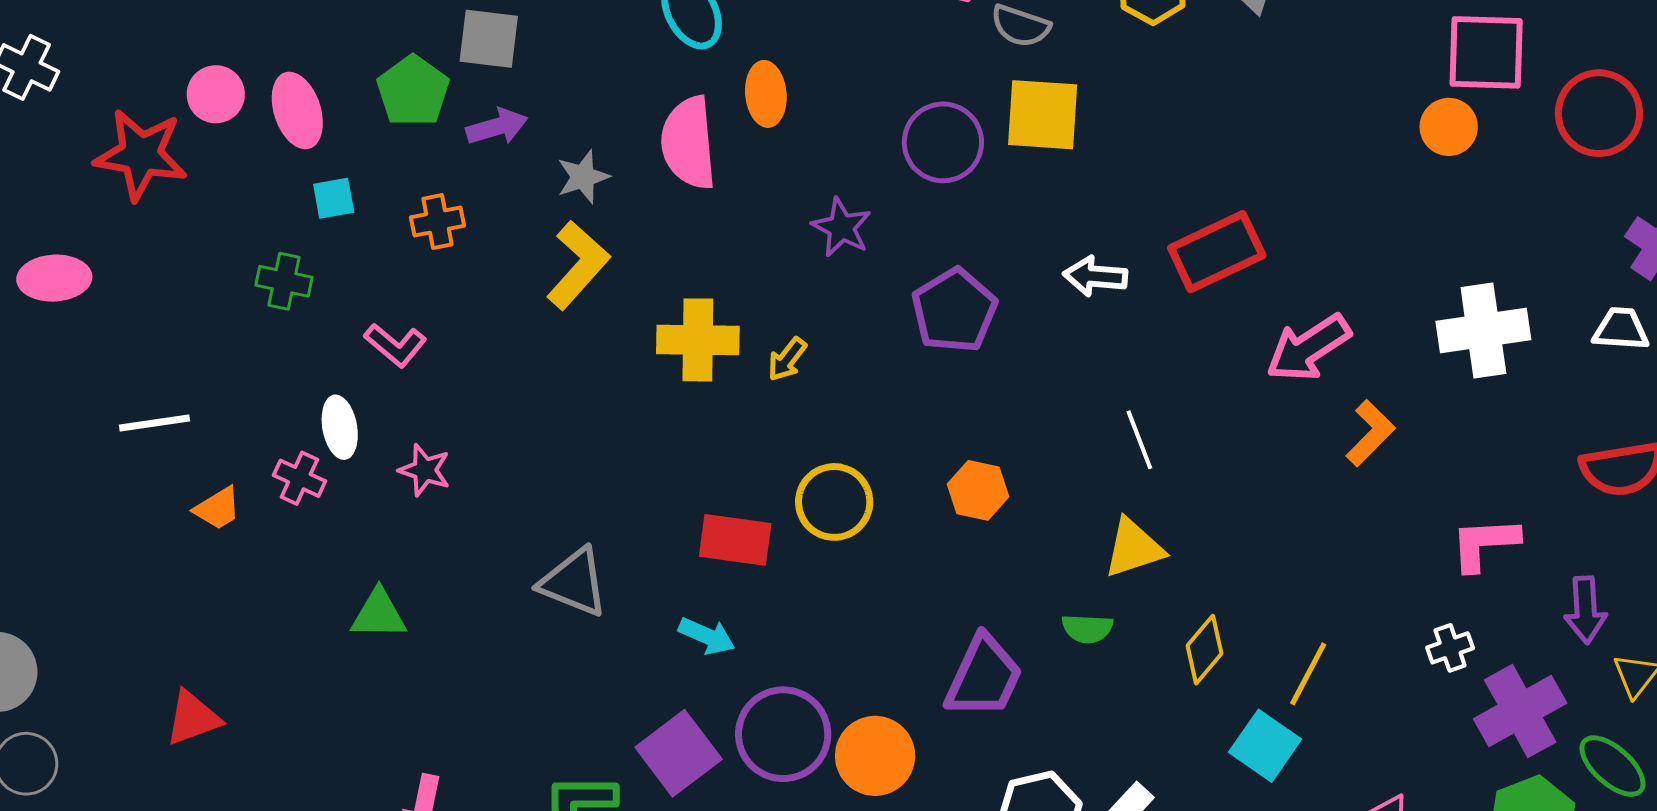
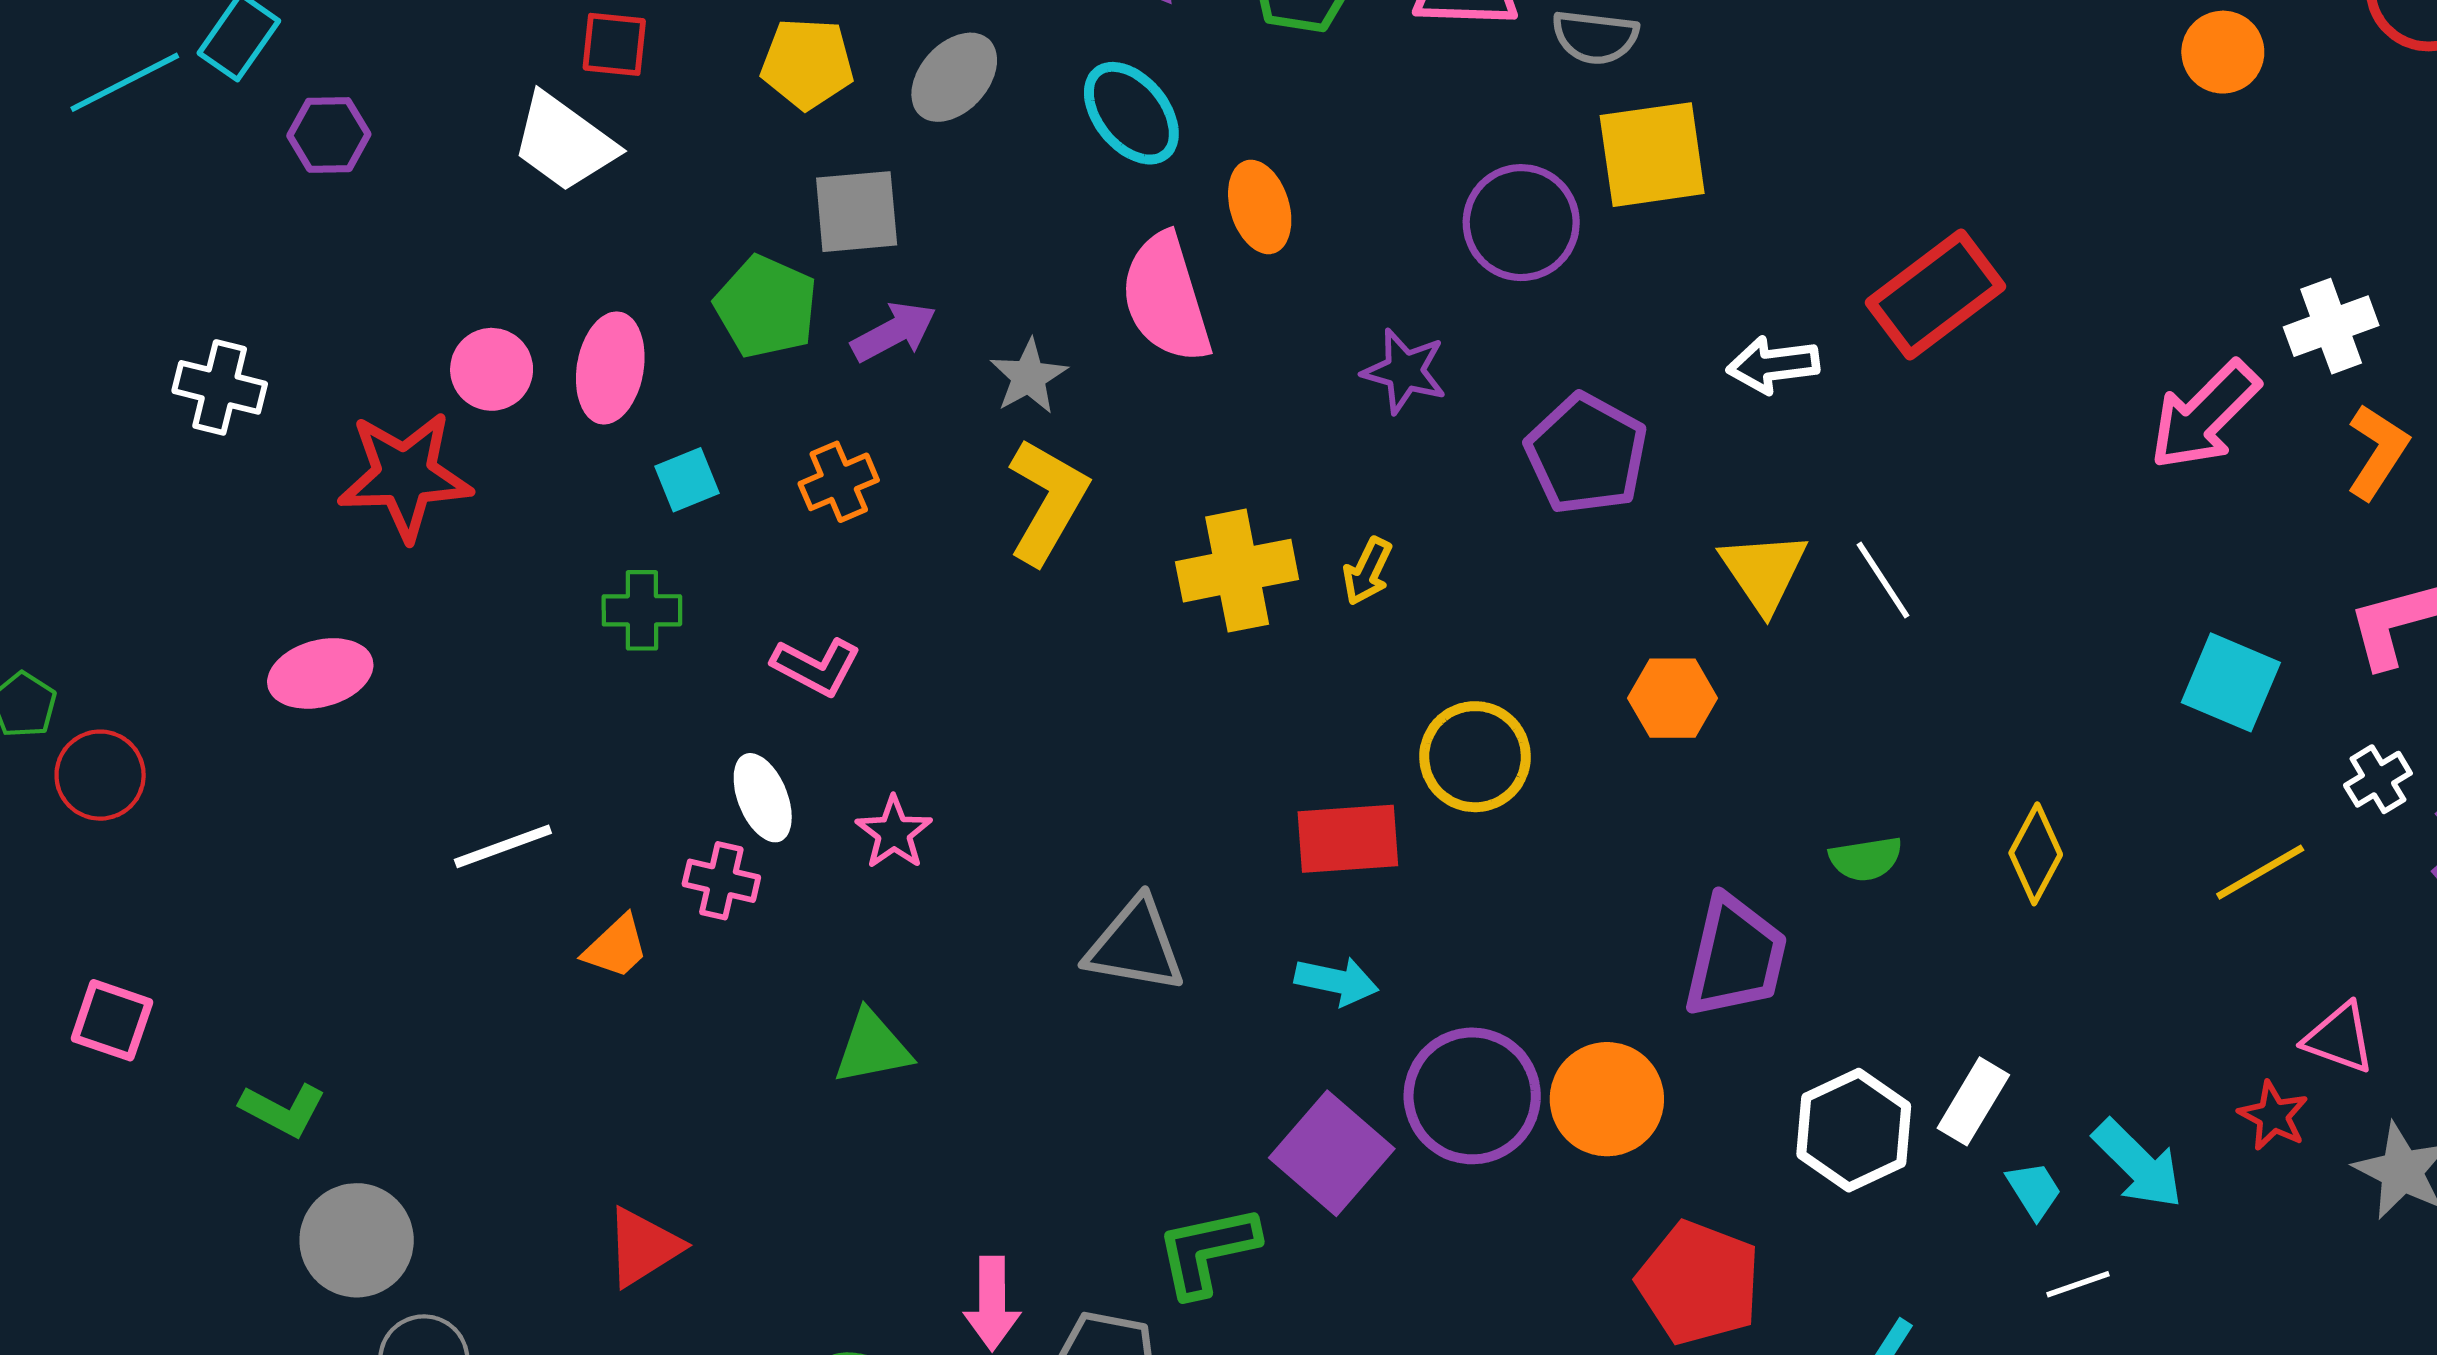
pink ellipse: (297, 110) -> (610, 368), turned 40
white cross: (1483, 330) -> (2331, 326), size x0.7
pink arrow: (1308, 348) -> (2205, 415), moved
orange L-shape: (1370, 433) -> (2377, 452), moved
pink star: (425, 470) -> (894, 833), turned 30
yellow triangle: (1134, 548) -> (1764, 571), moved, turned -34
yellow line: (1308, 674) -> (2260, 872), moved, turned 44
cyan square: (1265, 746) -> (2231, 682), moved

